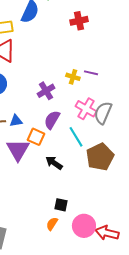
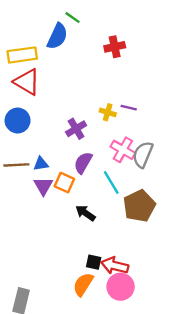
purple triangle: (18, 150) -> (43, 186), moved, size x0.7
orange semicircle: (52, 224) -> (83, 284), size x1.5
red arrow: (107, 233) -> (115, 266), moved

